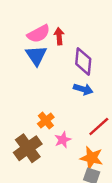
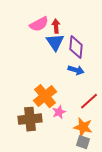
blue triangle: (36, 55) -> (55, 42), moved
orange cross: (46, 121) -> (45, 96), size x1.6
brown cross: (28, 148) -> (30, 119), turned 30

